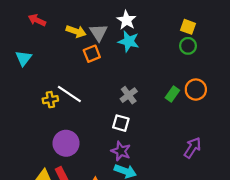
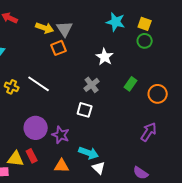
white star: (126, 20) -> (105, 57), moved
cyan star: (129, 41) -> (116, 22), moved
orange circle: (196, 90) -> (158, 94), moved
yellow cross: (50, 100) -> (12, 87), moved, turned 32
purple star: (121, 151) -> (61, 135), moved

